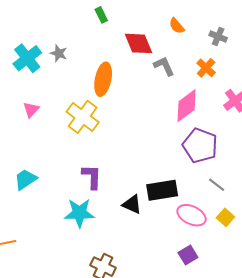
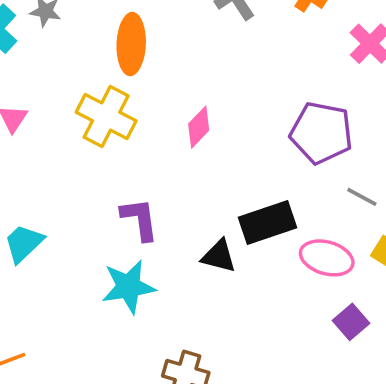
pink diamond: (187, 106) -> (199, 127), moved, size x0.7
purple square: (188, 255) -> (351, 322), moved

